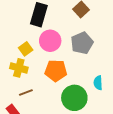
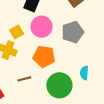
brown line: (26, 93) -> (24, 79), moved

